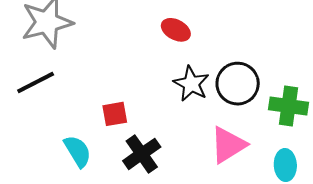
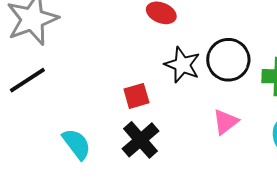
red square: (115, 114) -> (136, 96), moved
pink triangle: (228, 145) -> (225, 122), size x0.7

